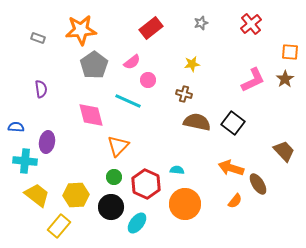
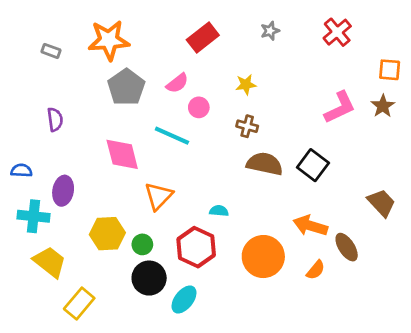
yellow star: (192, 64) -> (246, 85), moved
cyan semicircle: (177, 170) -> (219, 211), moved
green circle: (114, 177) -> (142, 244), moved
yellow hexagon: (76, 195) -> (107, 234), moved
orange circle: (185, 204) -> (263, 257), moved

